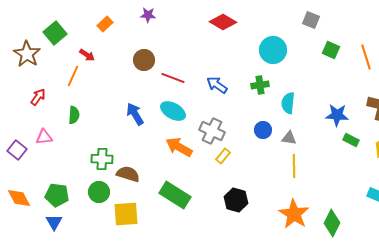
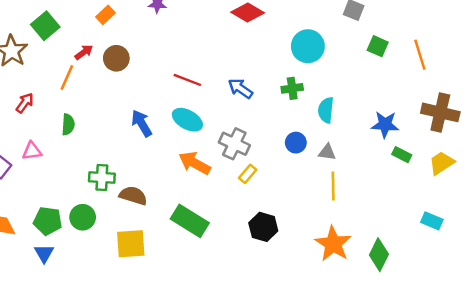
red arrow: (87, 55) -> (84, 52), turned -70
brown circle: (144, 60) -> (116, 58), moved
green circle: (99, 192) -> (83, 217), moved

